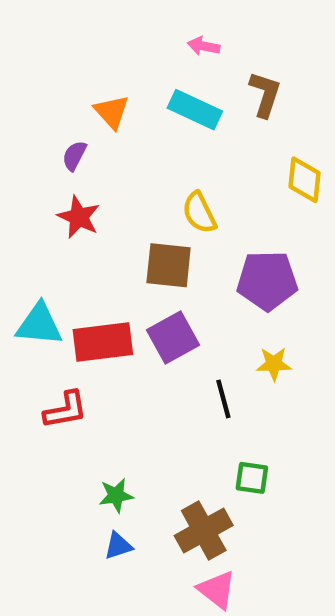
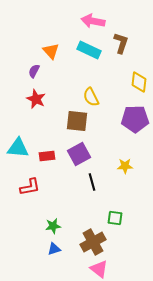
pink arrow: (204, 46) -> (93, 21), size x1.6
purple pentagon: (267, 281) -> (135, 119), moved
red rectangle: (103, 342) -> (47, 156), size x0.6
black line: (223, 399) -> (92, 182), moved

